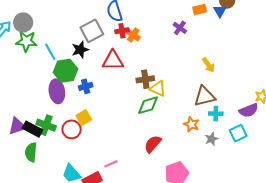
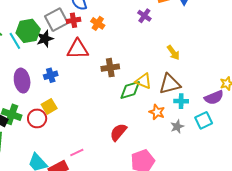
red cross: (122, 31) -> (73, 20), moved
green hexagon: (66, 71) -> (28, 31), moved
yellow triangle: (158, 88) -> (143, 81), moved
green diamond: (148, 105) -> (130, 90), moved

